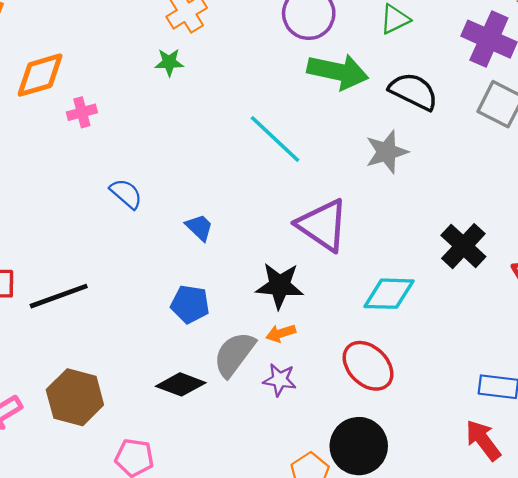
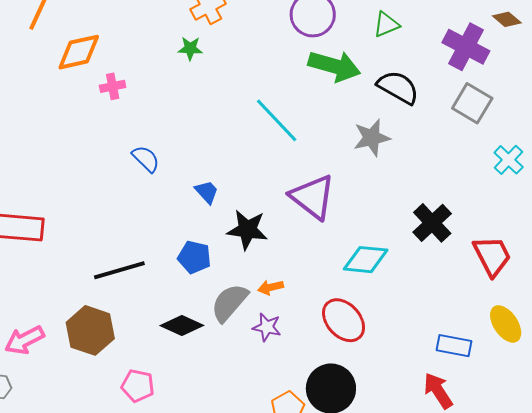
black star: (280, 286) -> (247, 230), moved
black line: (59, 296) -> (119, 270), moved

